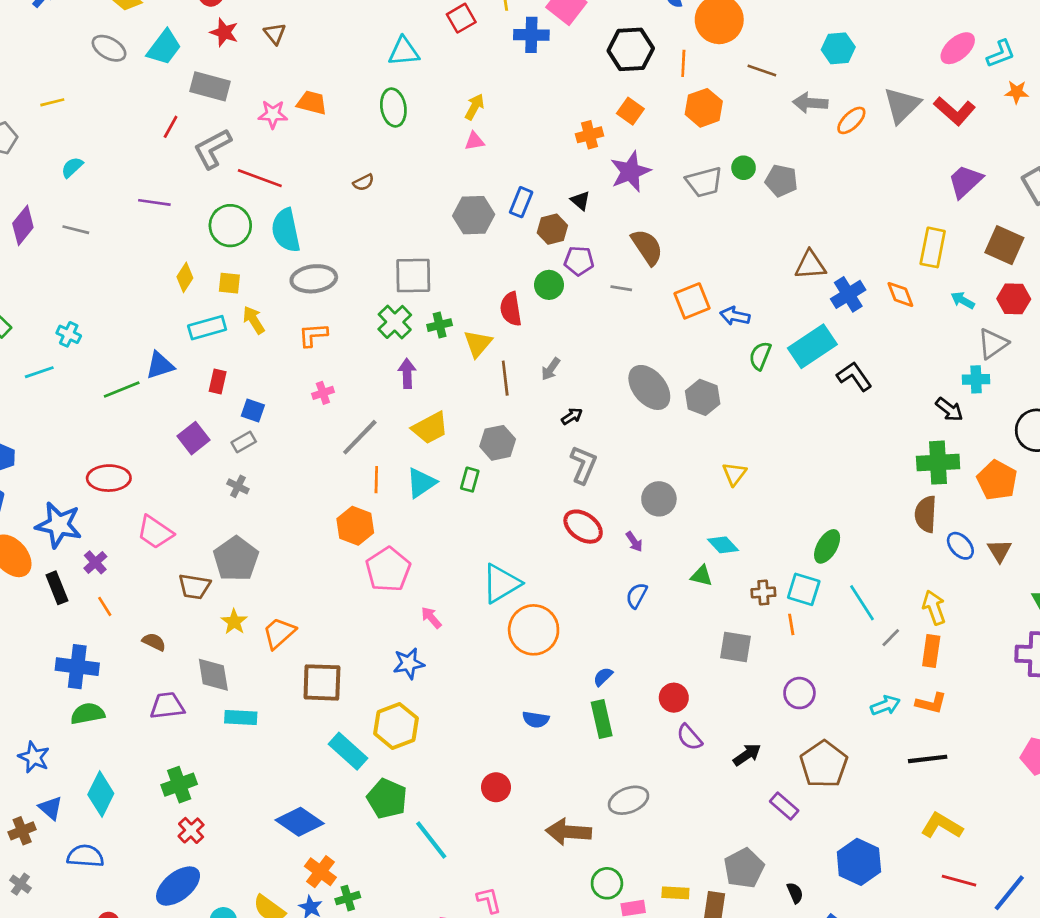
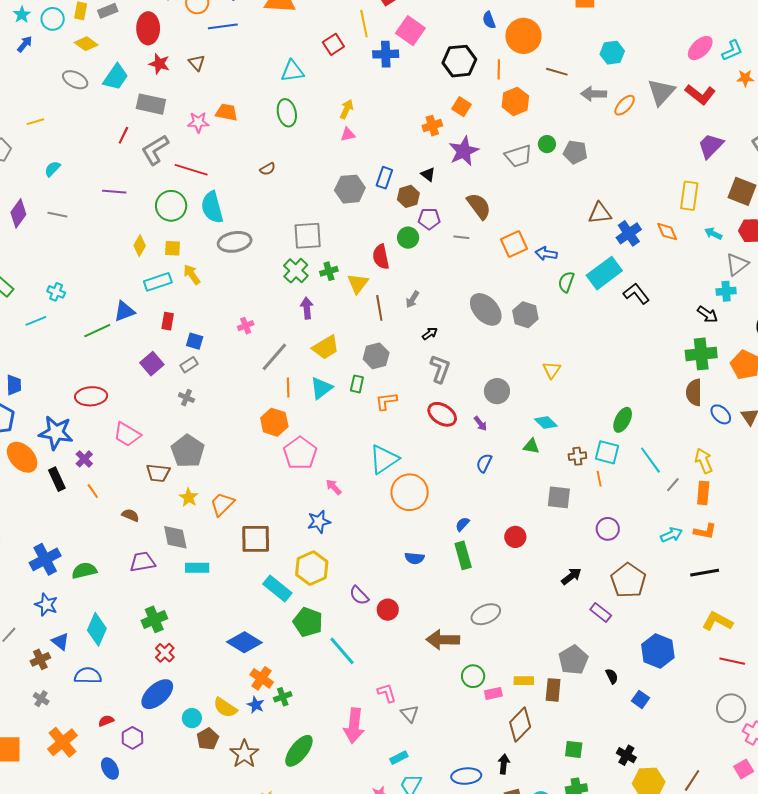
orange L-shape: (313, 335) -> (386, 401), moved
blue cross: (77, 667) -> (45, 559), moved, turned -32
purple semicircle: (689, 737) -> (359, 595), moved

